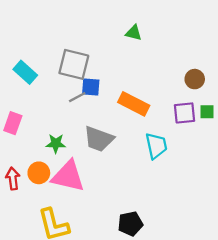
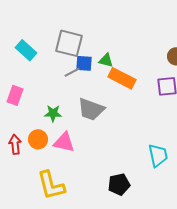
green triangle: (134, 33) -> (106, 60), moved
cyan trapezoid: (156, 146) -> (158, 155), moved
pink triangle: (68, 176) -> (64, 142), size x0.7

